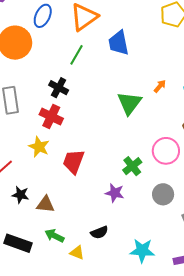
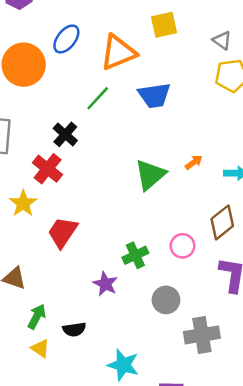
blue trapezoid: (119, 43) -> (154, 95), turned -100
pink circle: (166, 151) -> (182, 246), size x0.7
green arrow: (54, 236) -> (37, 317), moved, turned 78

